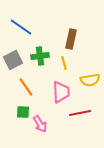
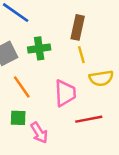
yellow line: (64, 63) -> (81, 55), moved

